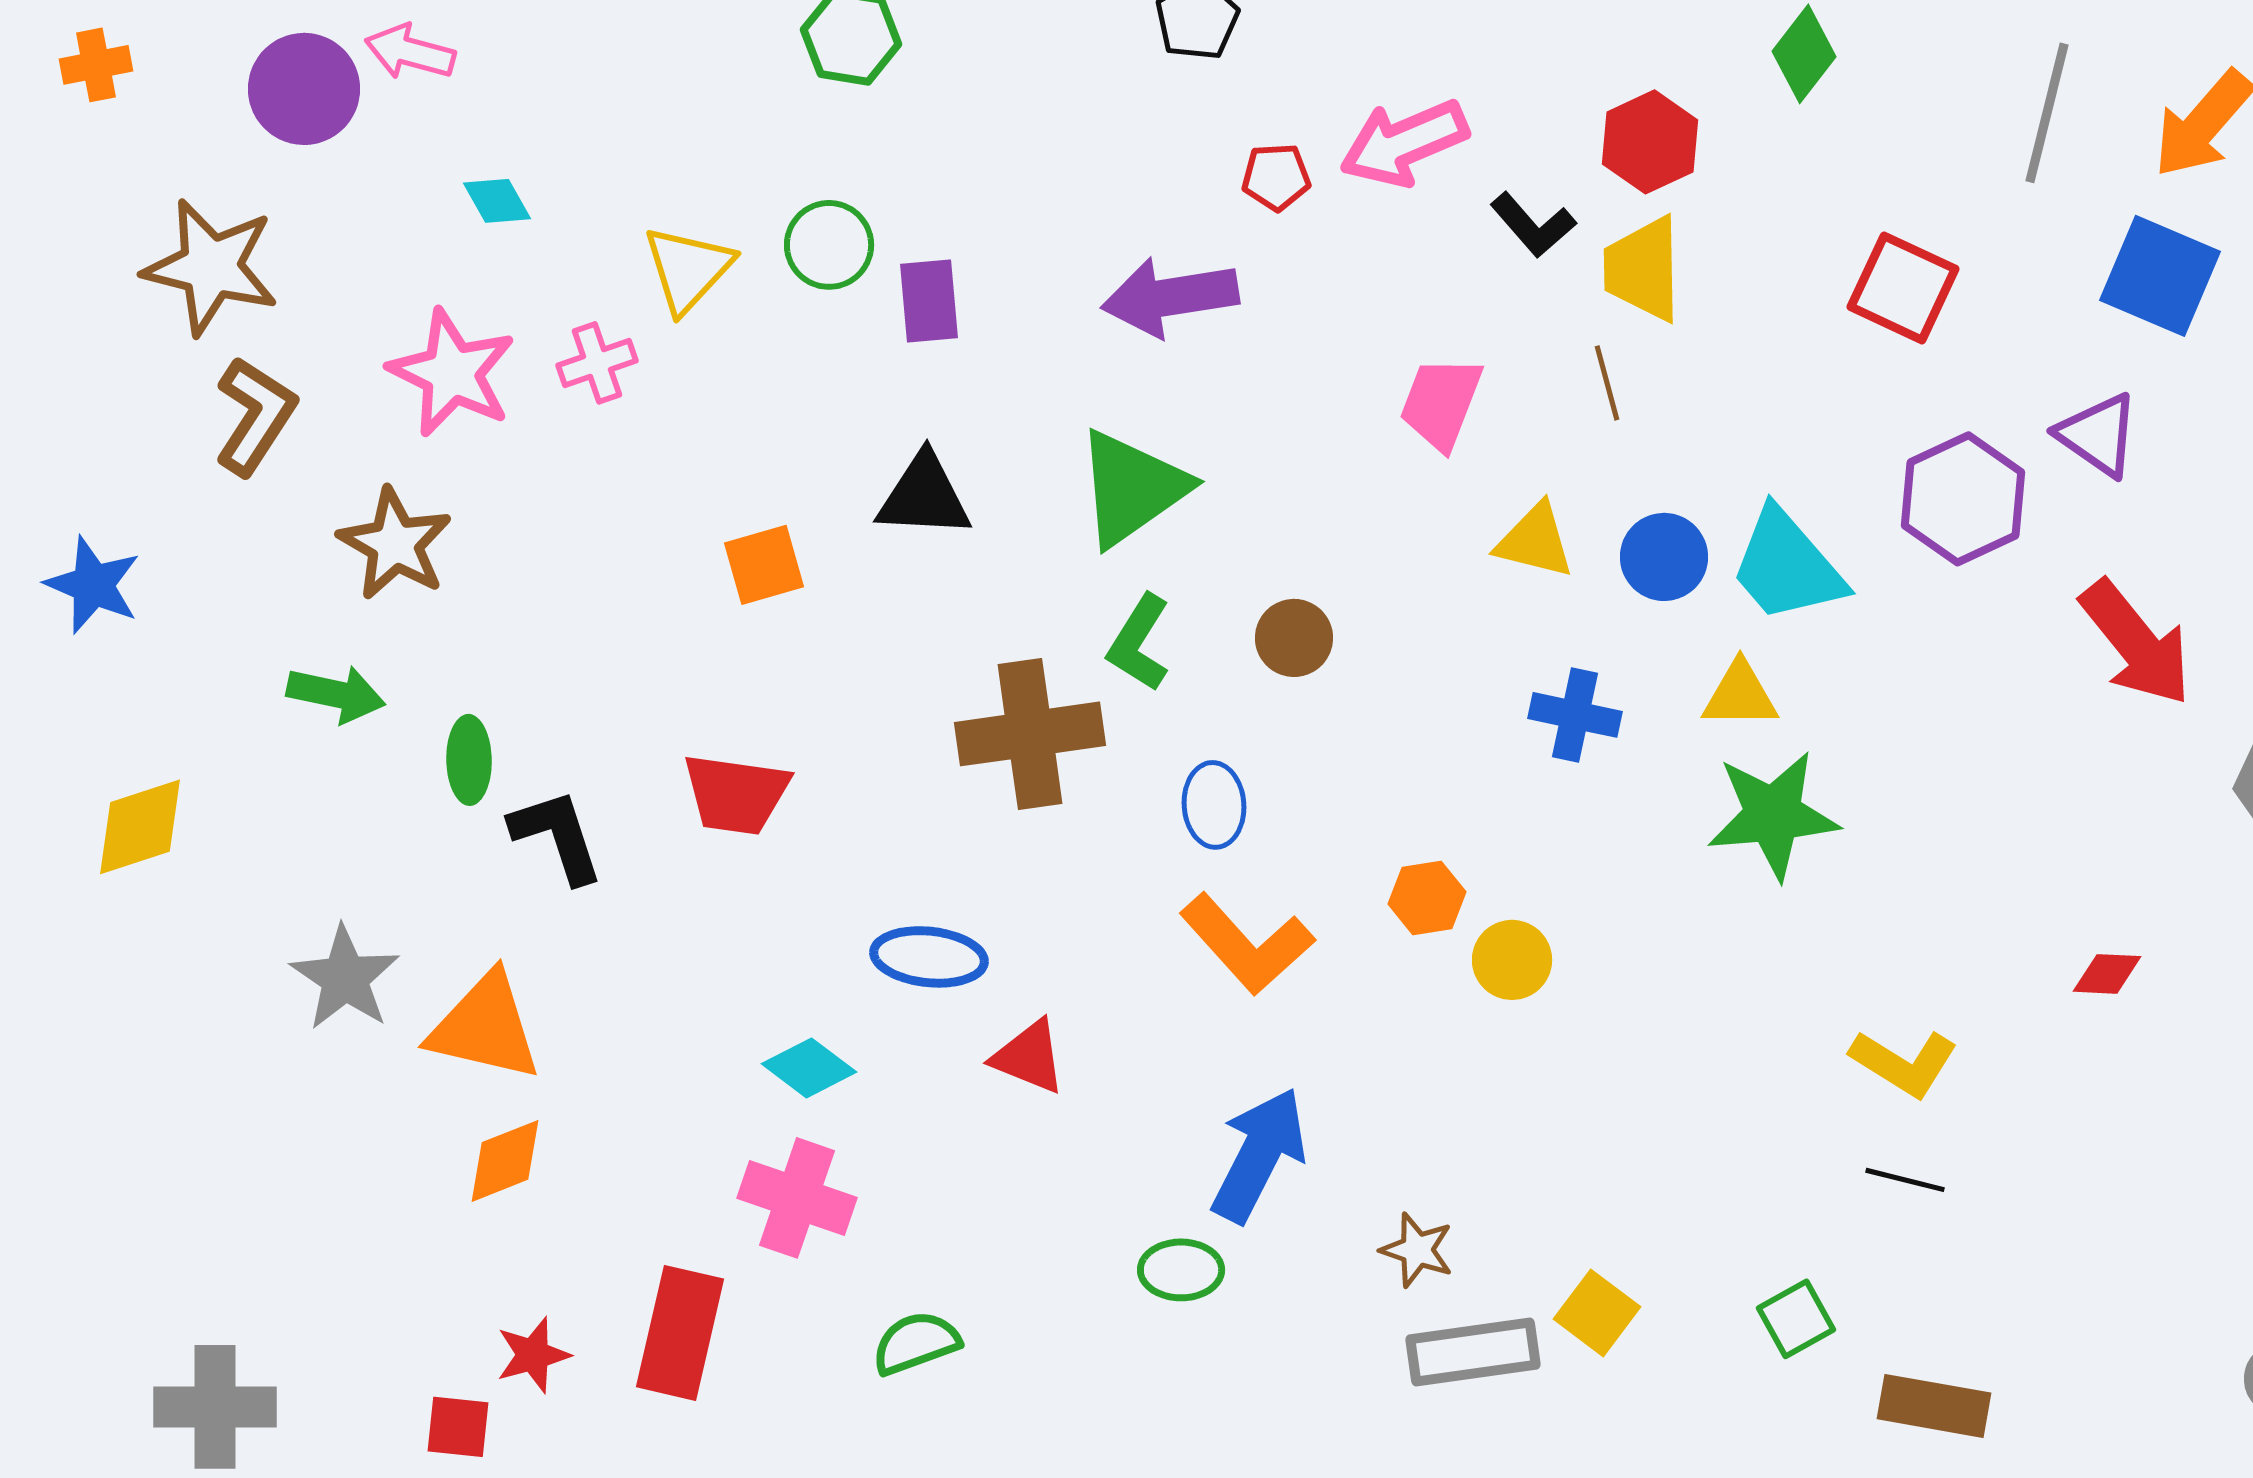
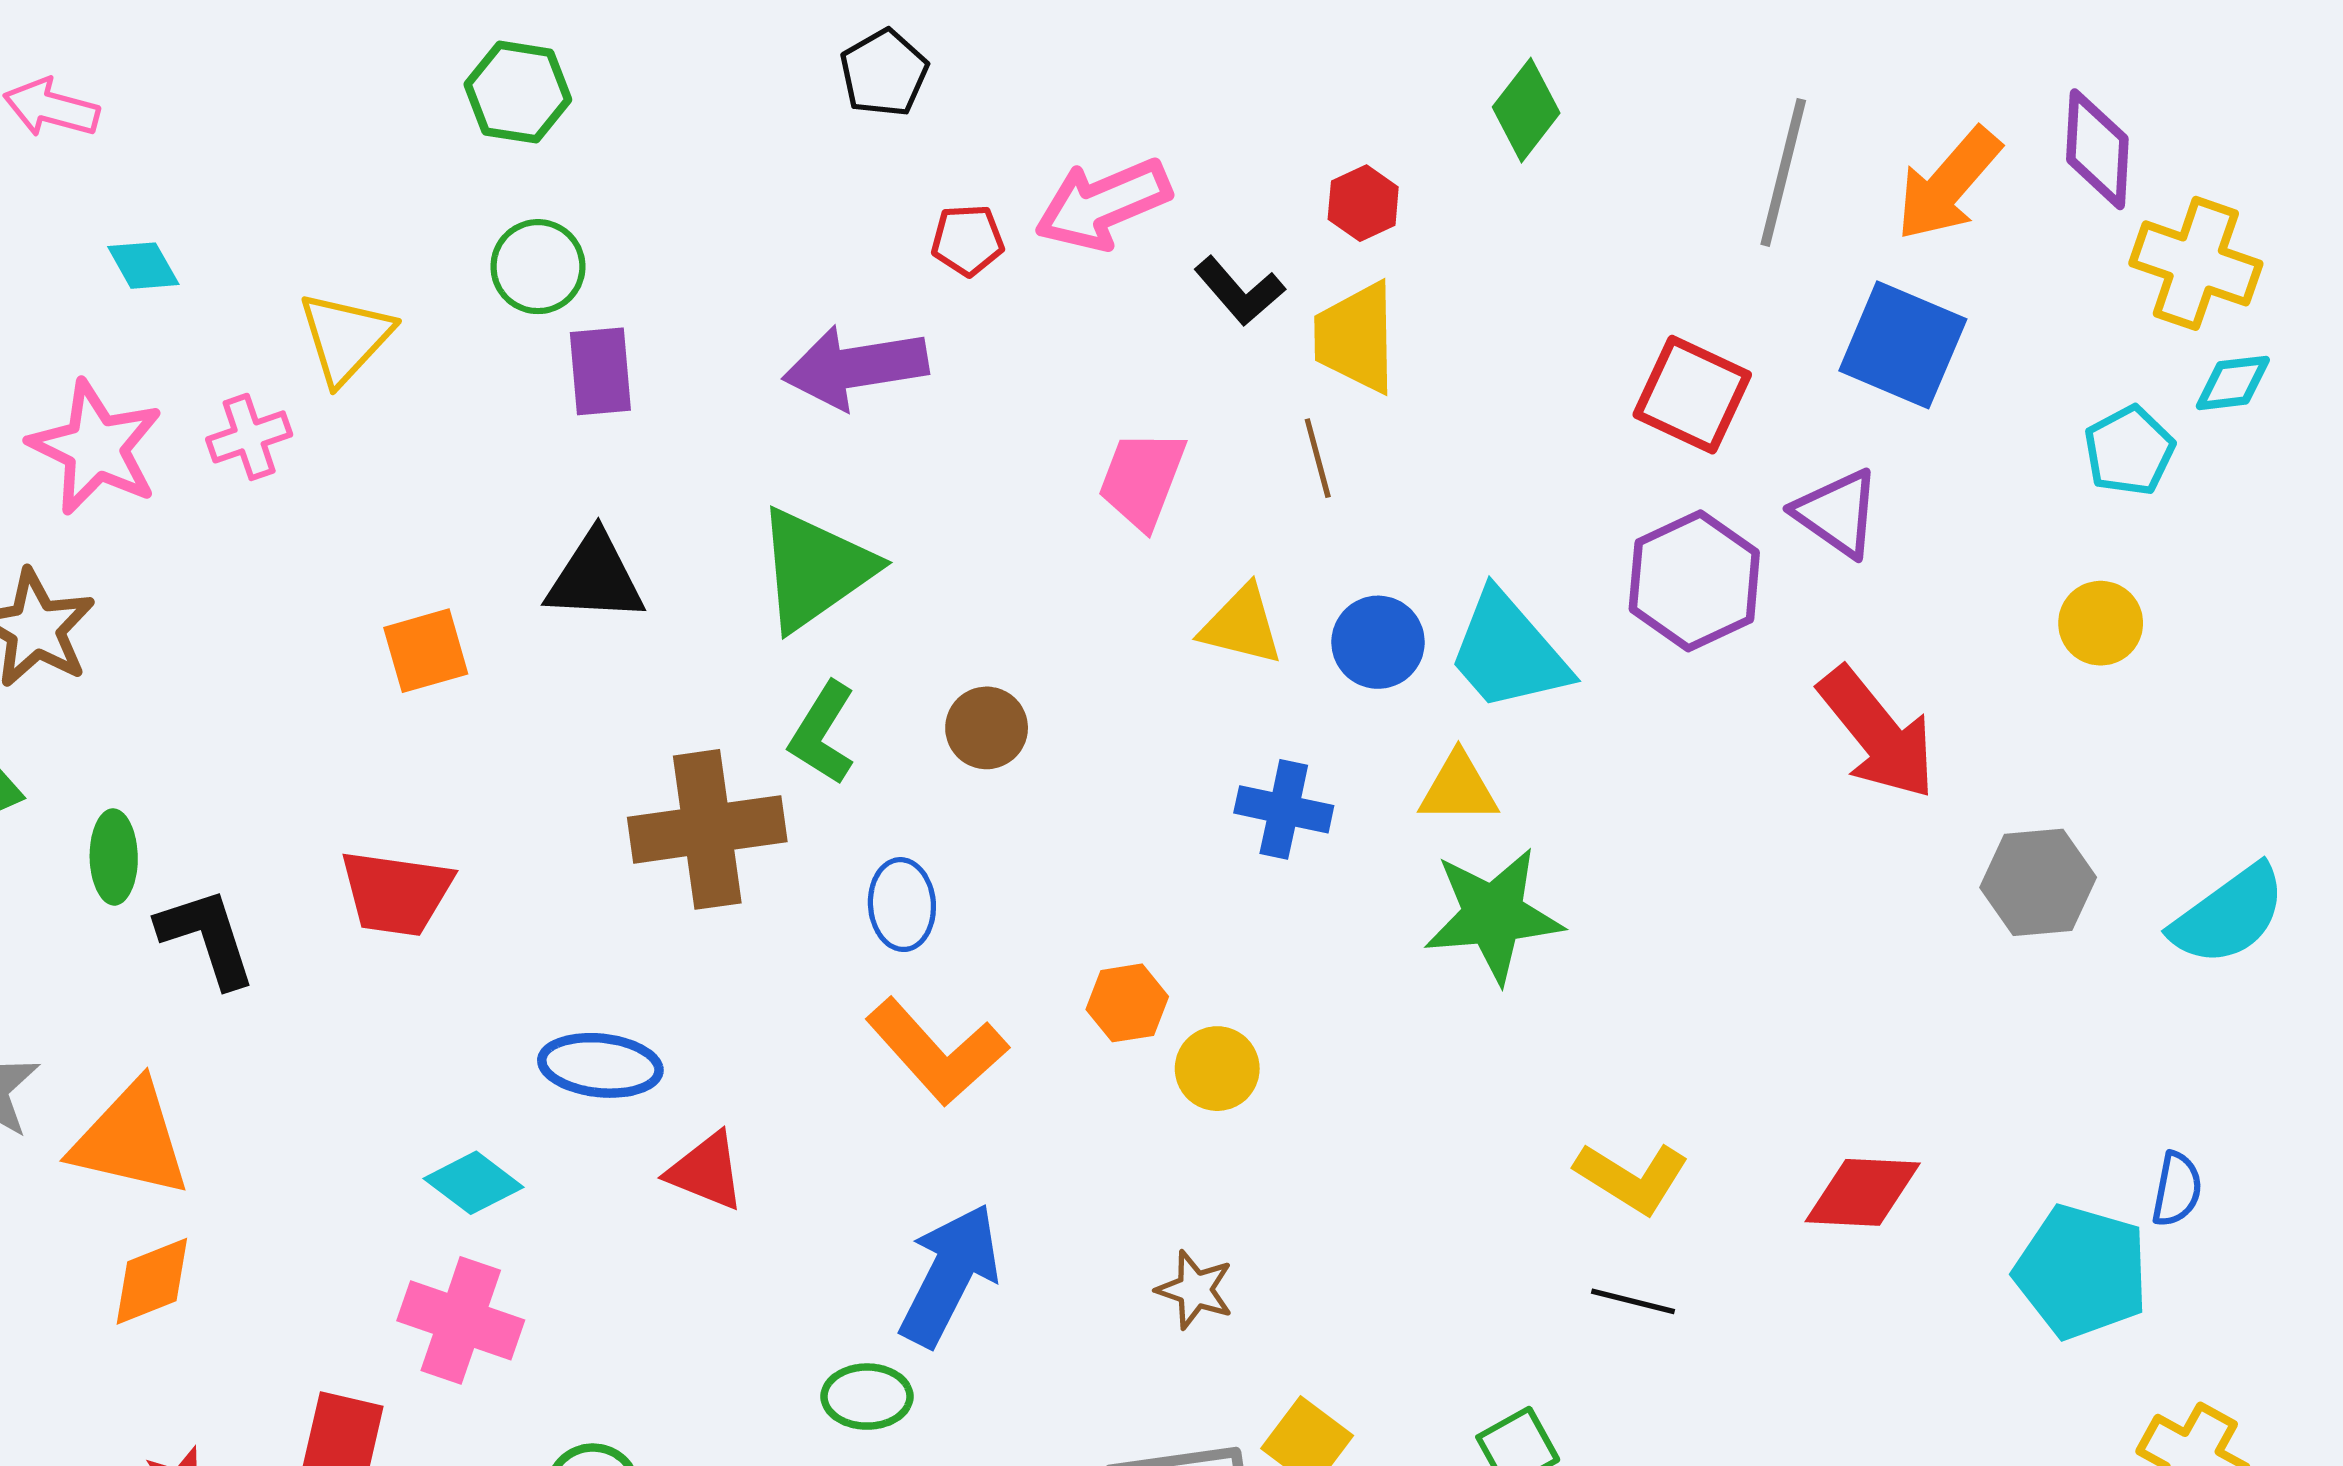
red hexagon: (1650, 142) -> (1363, 203), size x0.7
green circle: (829, 245) -> (538, 267), moved
red square: (1903, 288) -> (1692, 395), moved
red diamond: (2107, 974) -> (1863, 1192), moved, size x1.6
brown star: (1417, 1250) -> (1195, 1290), moved

